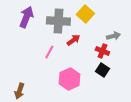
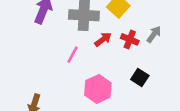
gray arrow: (113, 36) -> (154, 34), turned -40
red cross: (102, 51) -> (130, 39), moved

